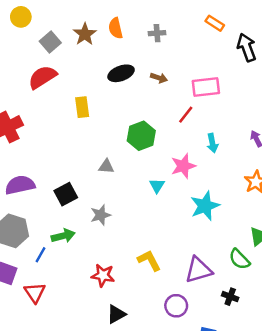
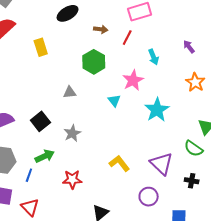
brown arrow: (159, 78) -> (101, 29), moved
purple triangle: (198, 270) -> (161, 164), turned -50
red star: (103, 275) -> (72, 179), moved

